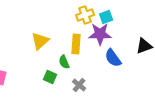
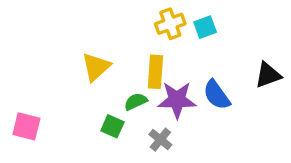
purple star: (100, 34) -> (177, 100), moved
green semicircle: (64, 62) -> (136, 102), turned 88

